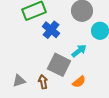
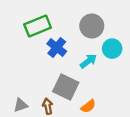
cyan arrow: (79, 51) -> (88, 61), moved

